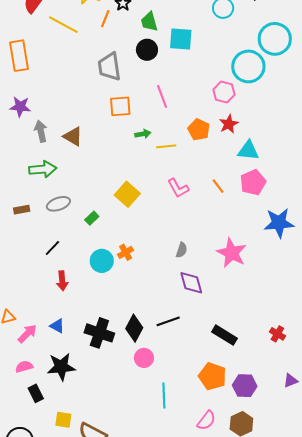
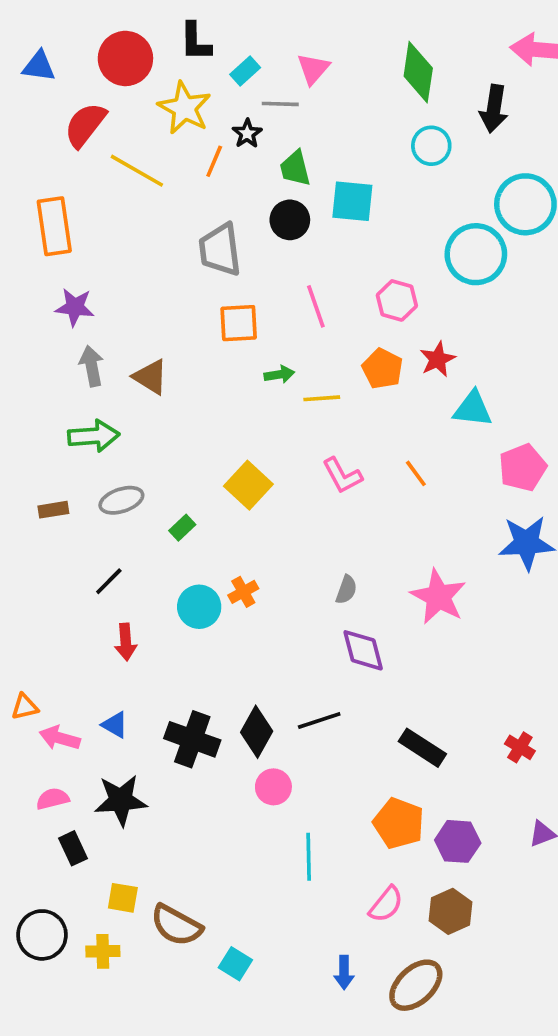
pink hexagon: (224, 92) -> (397, 300), moved
purple star: (20, 107) -> (75, 307), moved
pink pentagon: (253, 182) -> (523, 468), moved
pink arrow: (27, 334) -> (60, 738), turned -120

